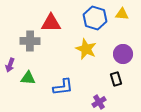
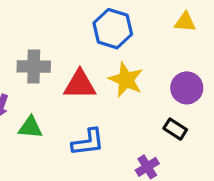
blue hexagon: (95, 18) -> (113, 29), moved
red triangle: (51, 23) -> (80, 85), moved
black rectangle: (116, 79) -> (175, 129), turned -40

